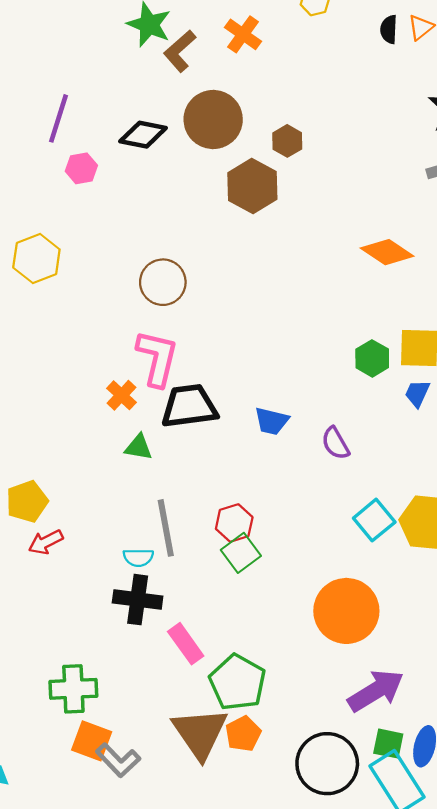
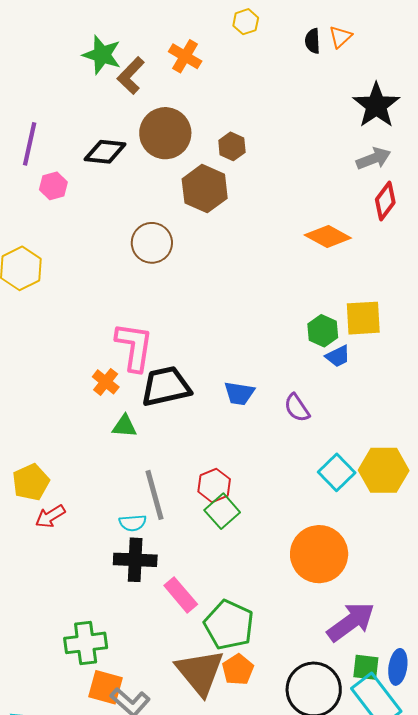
brown circle: (163, 282) -> (152, 243), moved
blue trapezoid: (417, 393) -> (338, 356), moved, turned -136

